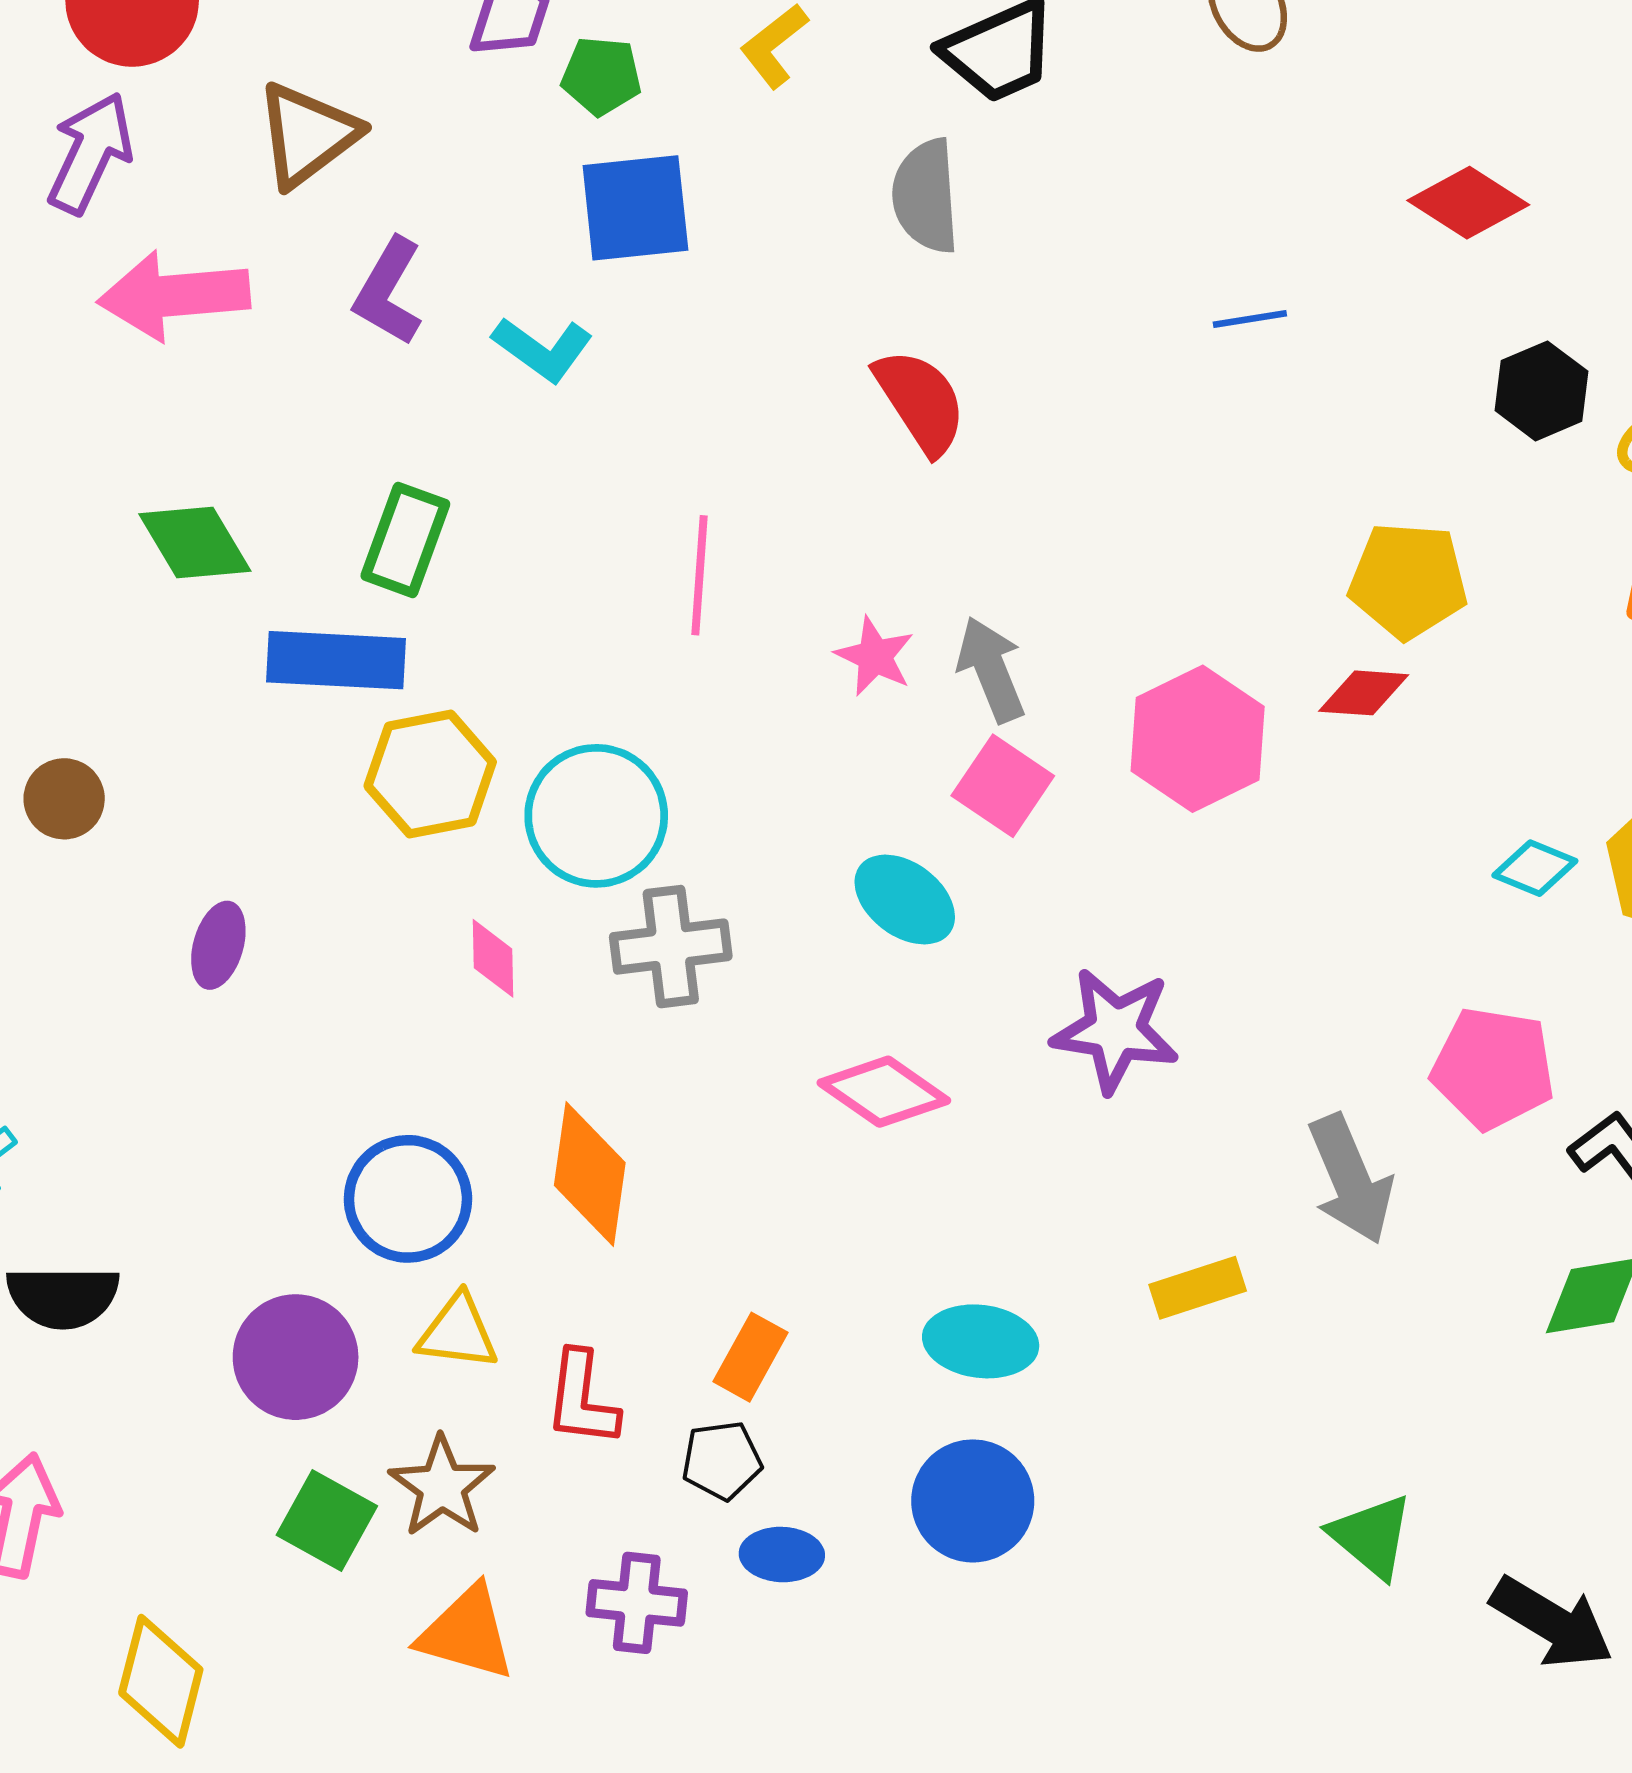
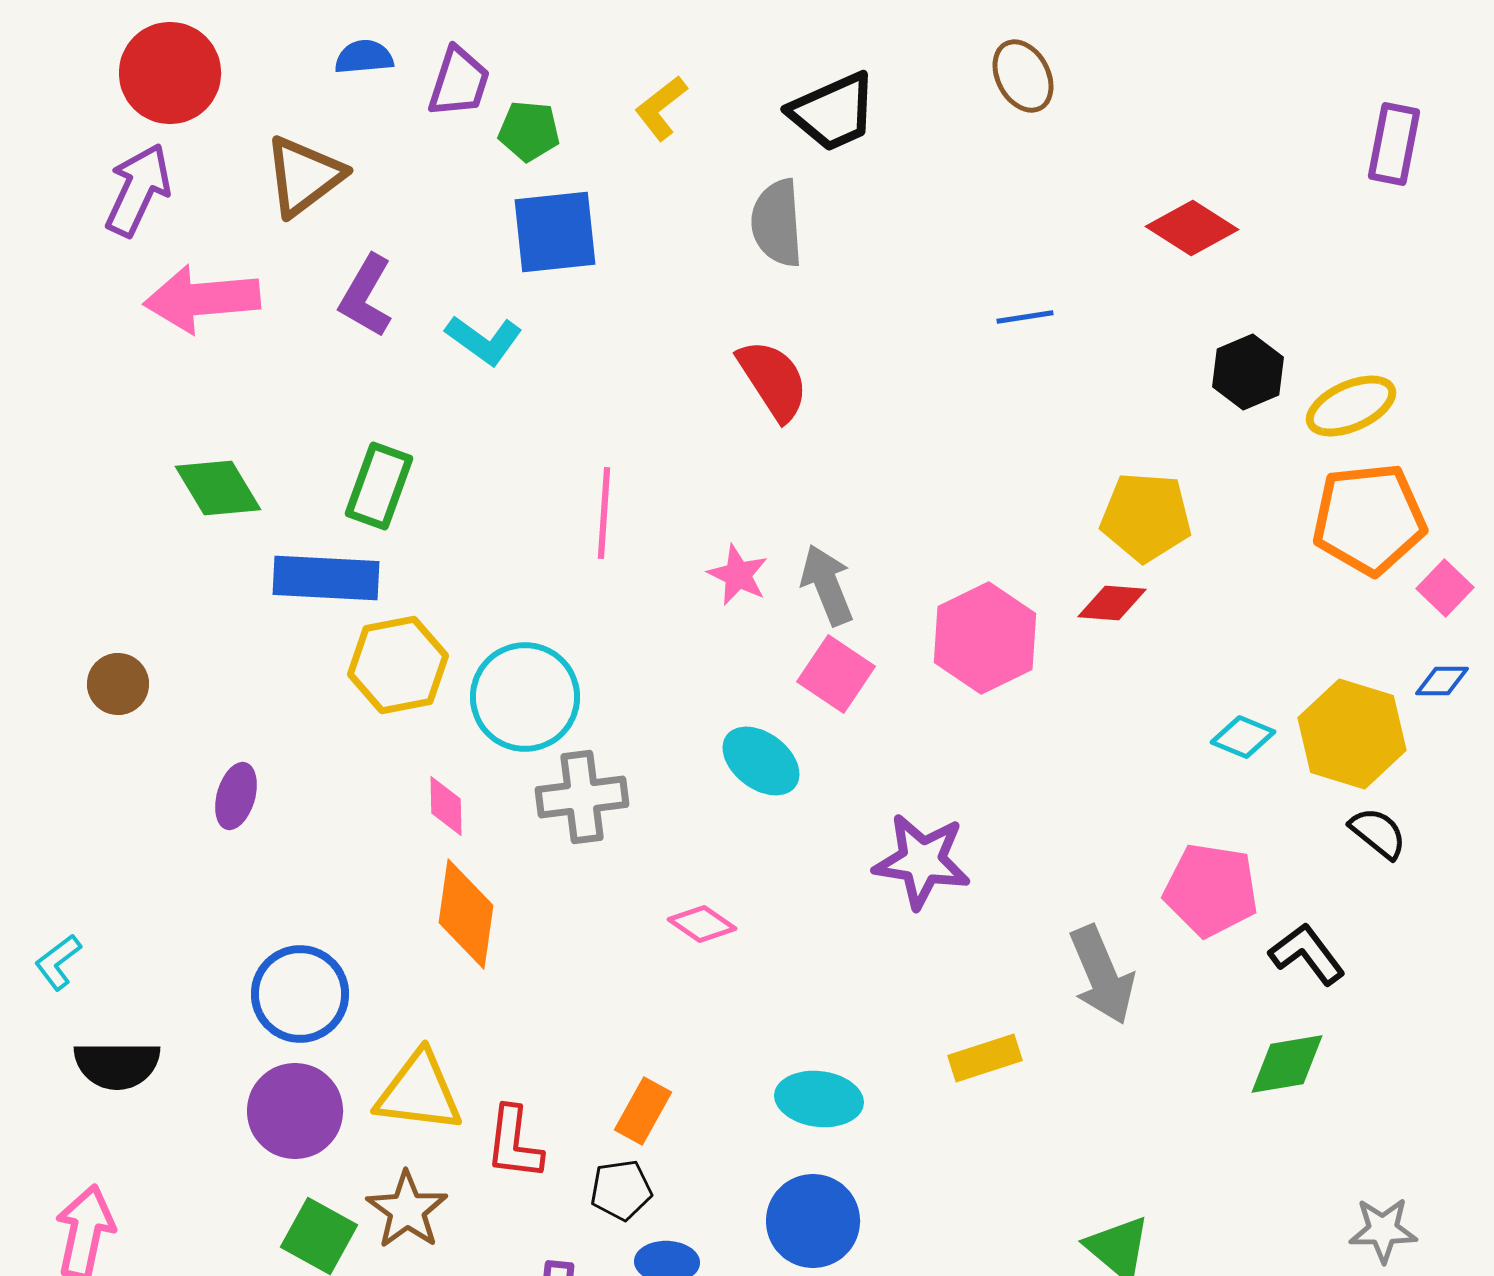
pink diamond: (884, 1092) -> (702, 924), moved, size x0.7
orange diamond: (590, 1174) -> (466, 914), moved
blue circle: (408, 1199) -> (300, 994), moved
yellow triangle: (458, 1332) -> (419, 1092), size x1.4

